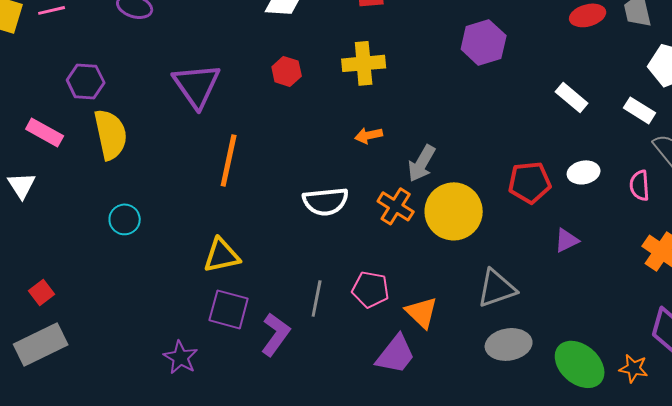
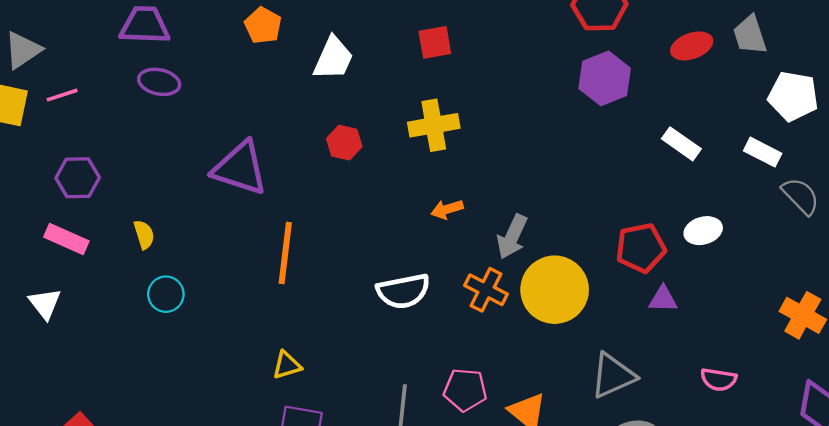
purple hexagon: (484, 42) -> (605, 78), moved
purple hexagon: (86, 81) -> (78, 178), moved
purple triangle: (197, 85) -> (240, 168), turned -32
yellow semicircle: (111, 134) -> (144, 235), size x0.5
pink semicircle: (640, 185) -> (719, 379), moved, turned -72
cyan circle: (125, 219) -> (166, 294), moved
purple triangle: (567, 240) -> (663, 299), moved, turned 32
yellow triangle: (222, 255) -> (287, 365), size x0.7

